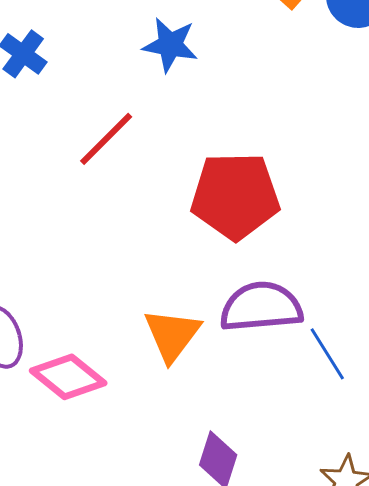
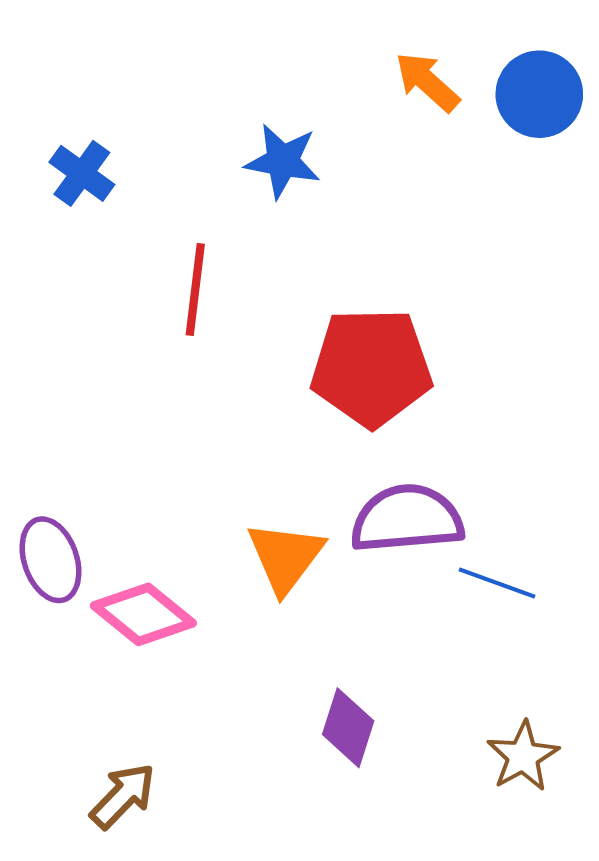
red line: (106, 139) -> (195, 289), turned -38
blue line: (327, 354) -> (497, 583), turned -38

